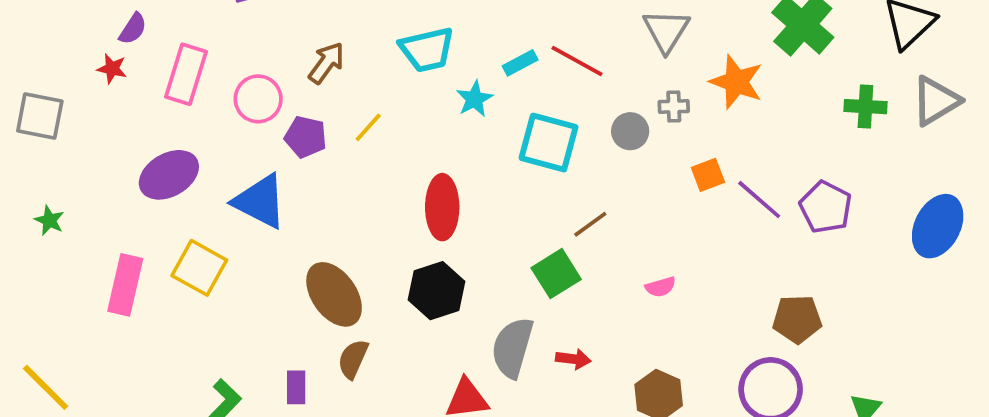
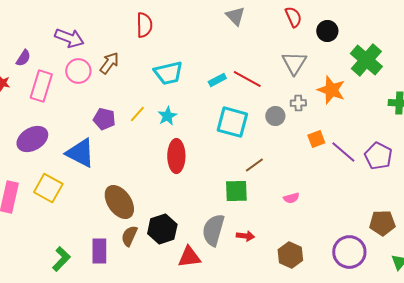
purple semicircle: (133, 29) -> (23, 58), moved
brown arrow: (326, 63) -> (109, 63), moved
pink circle: (258, 99) -> (78, 71), moved
cyan star: (474, 99) -> (167, 116), moved
green square: (556, 274) -> (236, 191), turned 30
black hexagon: (437, 291) -> (162, 229), moved
brown pentagon: (797, 319) -> (382, 223), moved
purple rectangle: (296, 387) -> (99, 251), size x1.4

